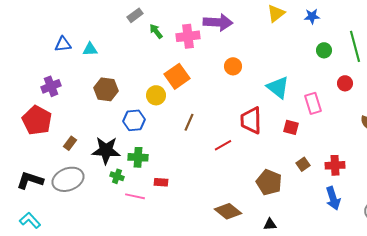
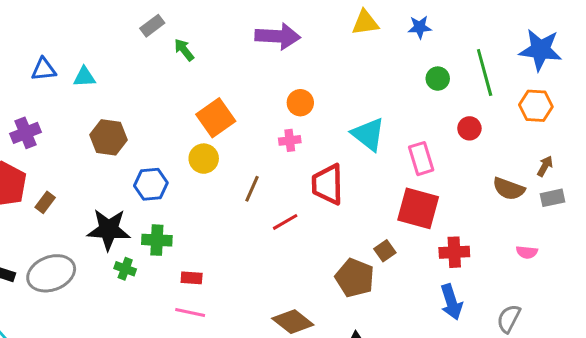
yellow triangle: (276, 13) -> (365, 23), turned 30
pink cross: (188, 36) -> (290, 140), moved, size x0.6
yellow circle: (156, 95) -> (204, 159), moved
brown line: (189, 122) -> (252, 189), moved
red square: (291, 127) -> (418, 208), moved, size x1.8
brown rectangle: (70, 143) -> (45, 202), moved
brown square: (303, 164) -> (385, 251), moved
pink line: (135, 196) -> (190, 313), moved

